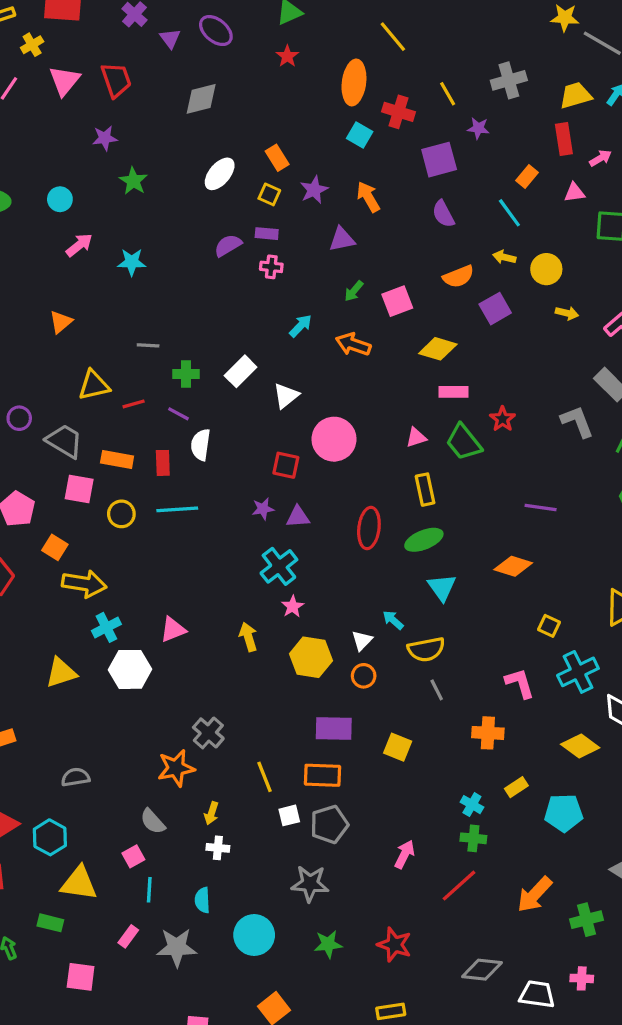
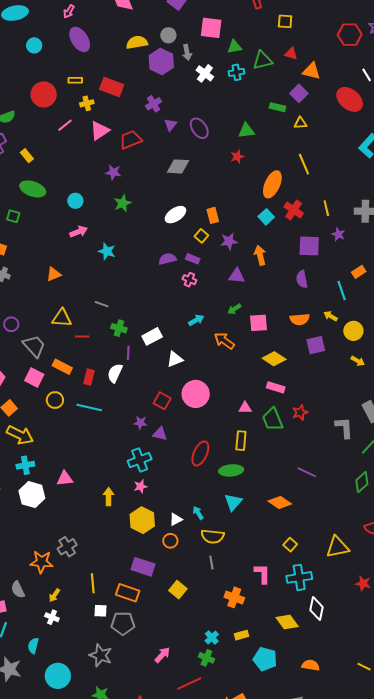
red trapezoid: (116, 80) -> (131, 140), turned -110
purple line: (179, 414) -> (128, 353), moved, turned 48

